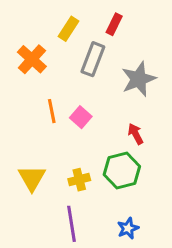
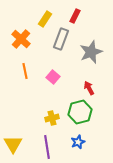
orange line: (52, 111) -> (25, 71), moved
yellow triangle: (32, 178) -> (13, 144), moved
blue star: (128, 228) -> (78, 142), moved

